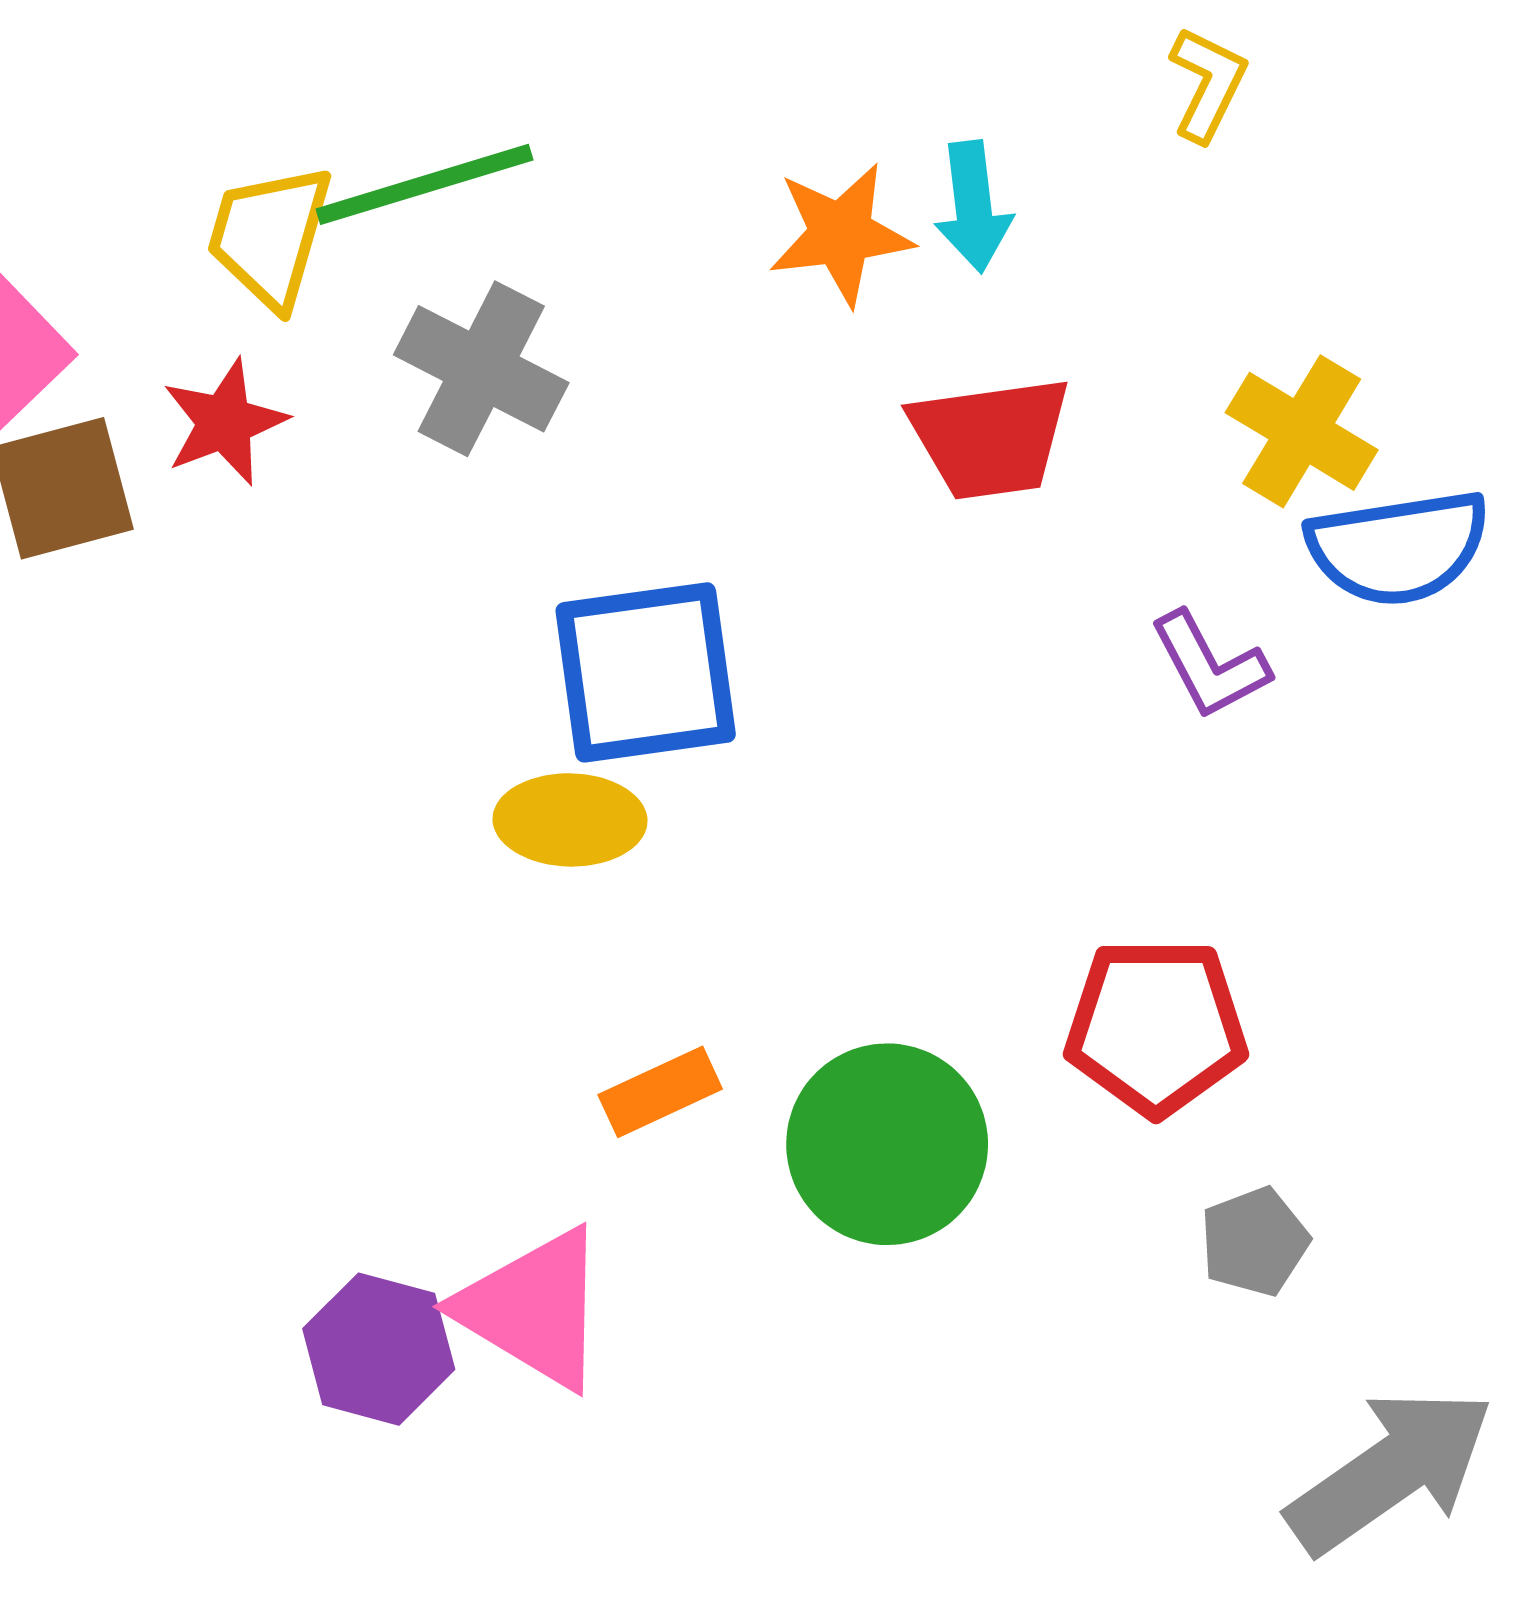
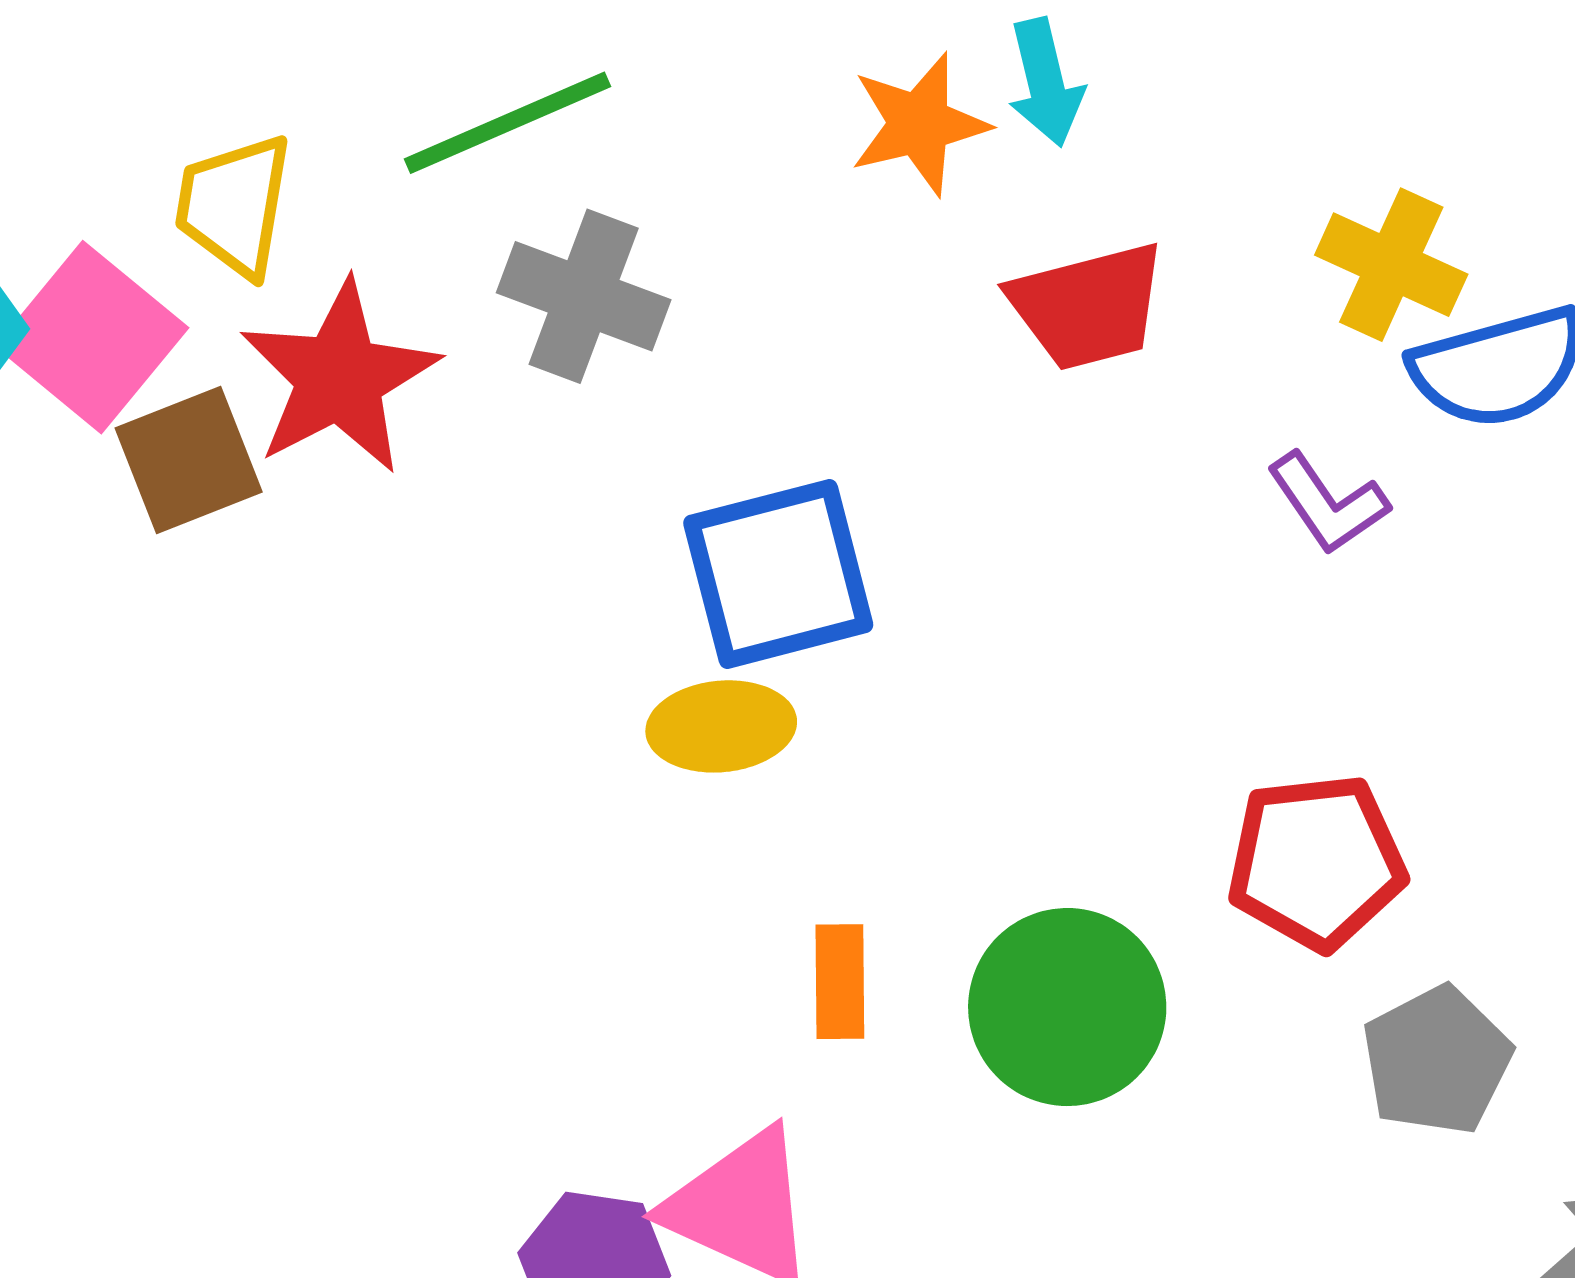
yellow trapezoid: (270, 236) -> (234, 205), moved
red star: (225, 422) -> (339, 377), size x1.6
orange rectangle: (660, 1092) -> (840, 982), turned -59
gray pentagon: (1254, 1242) -> (1437, 1061), size x1.4

